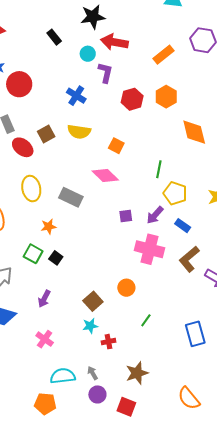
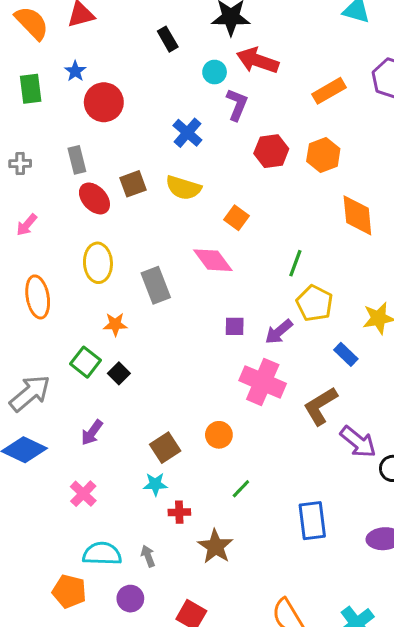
gray rectangle: (71, 197) -> (156, 285), turned 35
blue rectangle: (183, 226) -> (346, 354), moved
brown star: (137, 373) -> (215, 546), moved, turned -30
purple circle: (97, 394) -> (130, 599), moved

